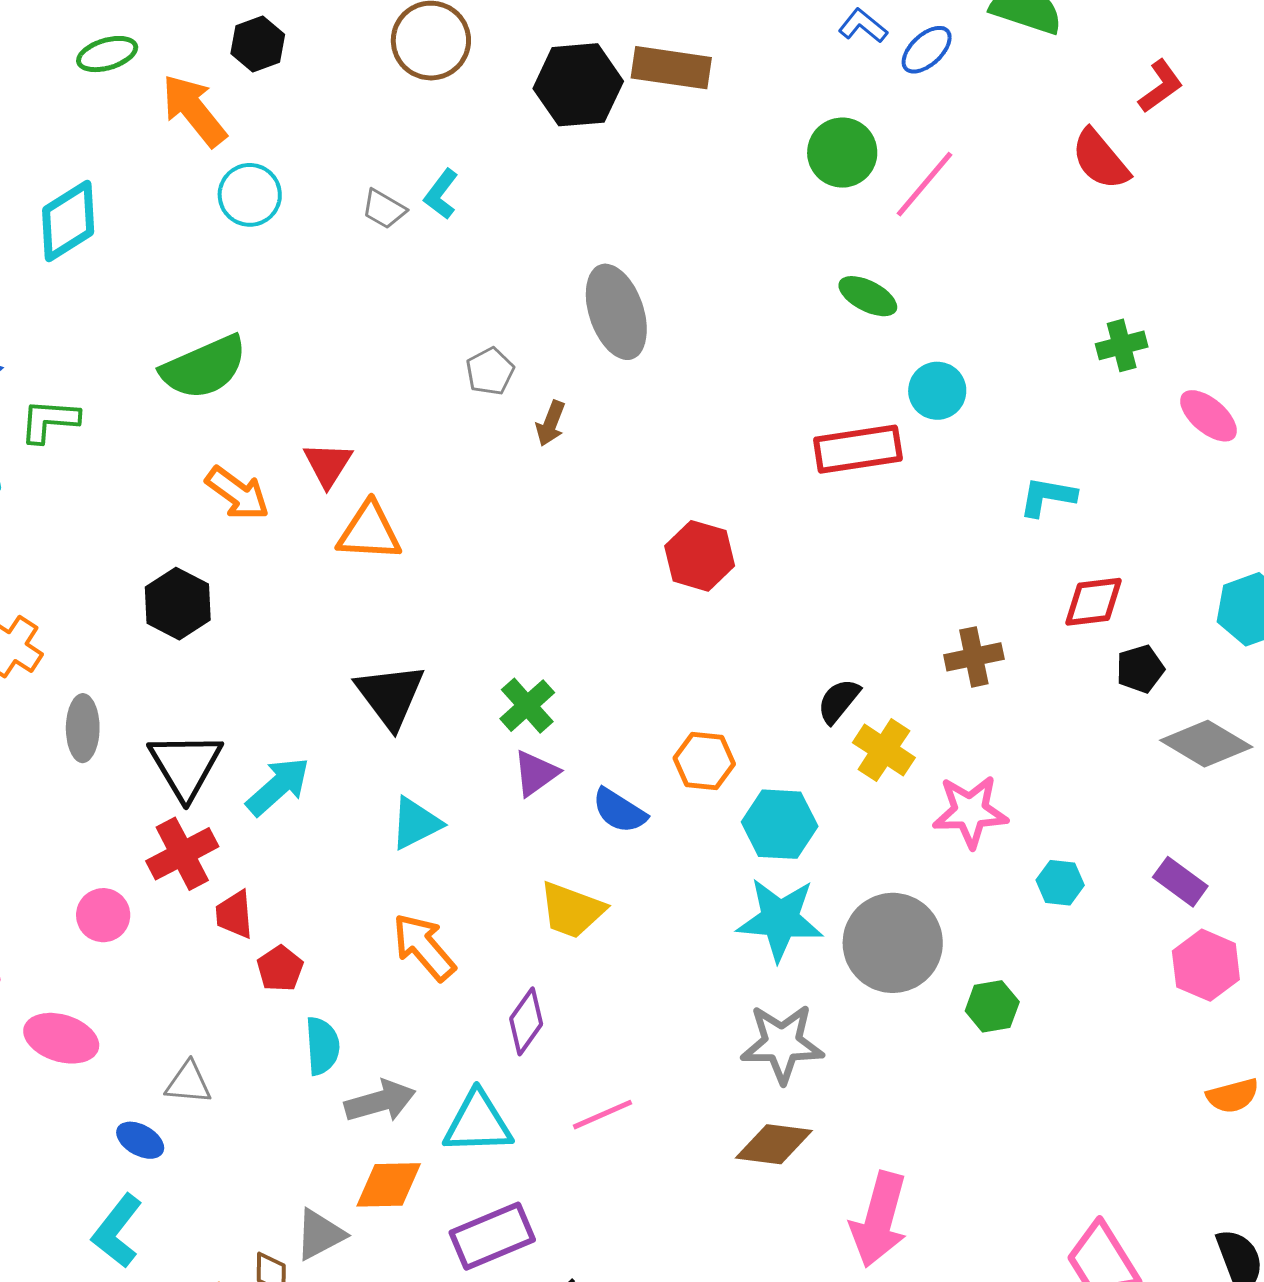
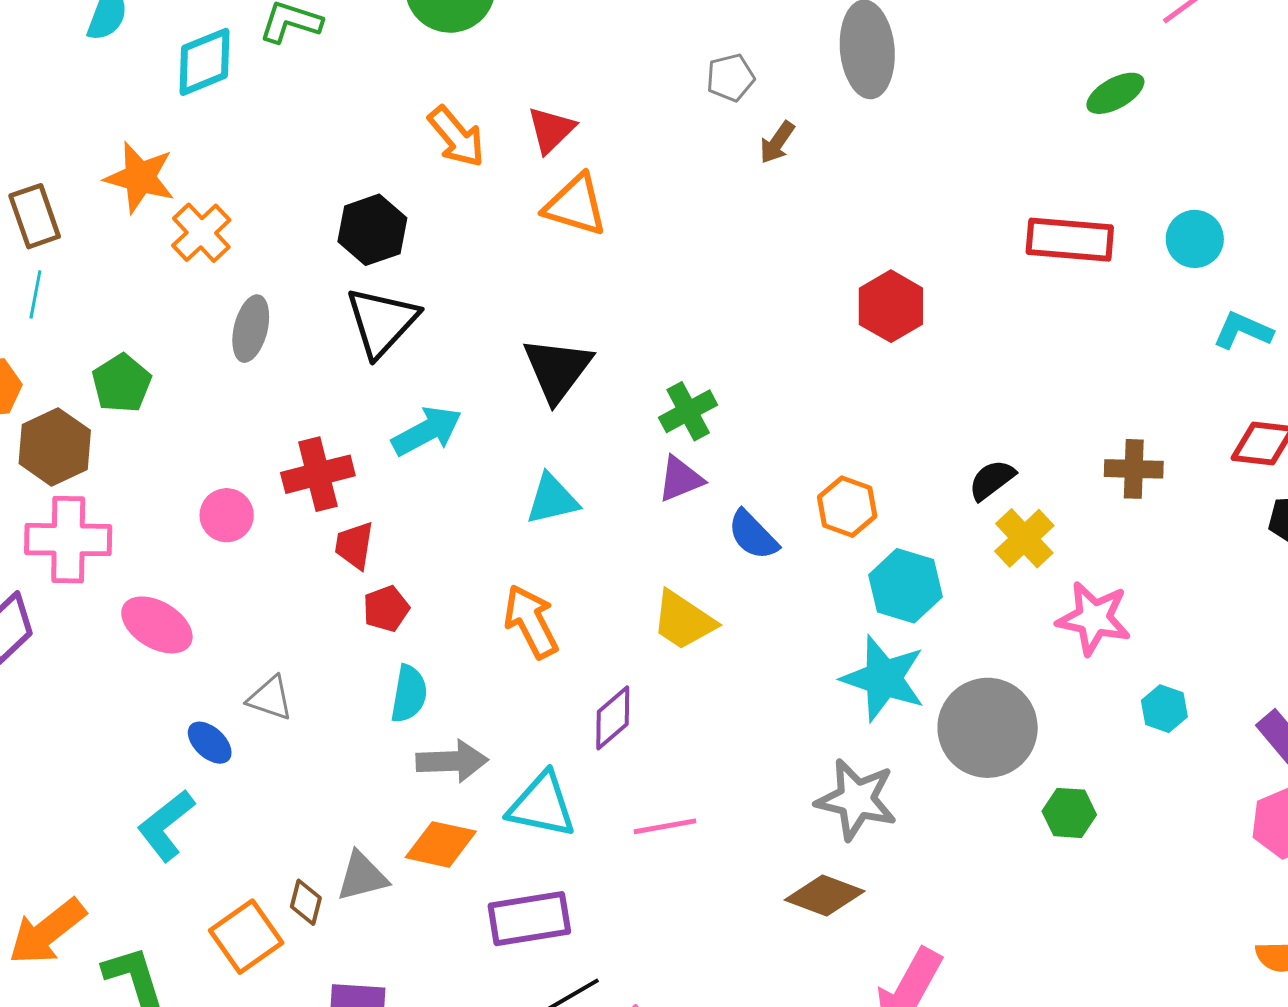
green ellipse: (868, 296) -> (1115, 93), turned -70
cyan circle: (937, 391) -> (1195, 239), moved
black triangle: (185, 765) -> (382, 322), moved

